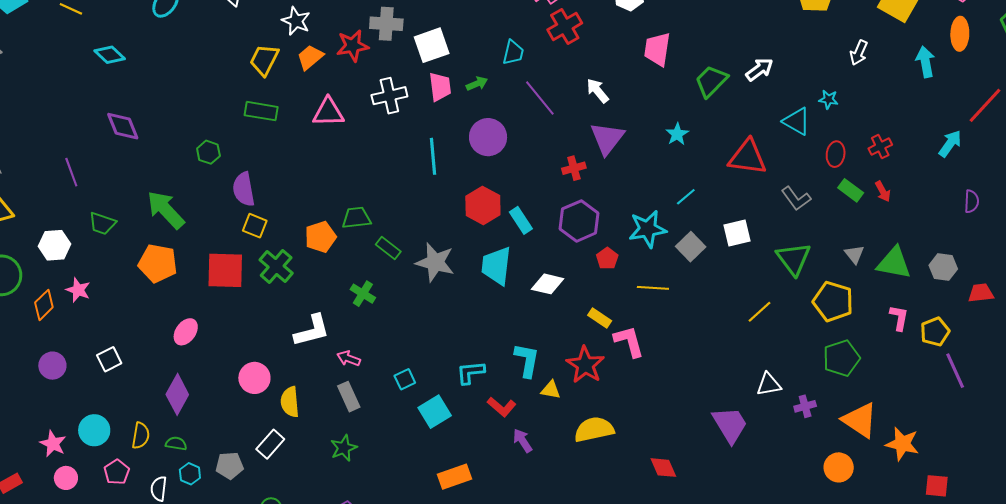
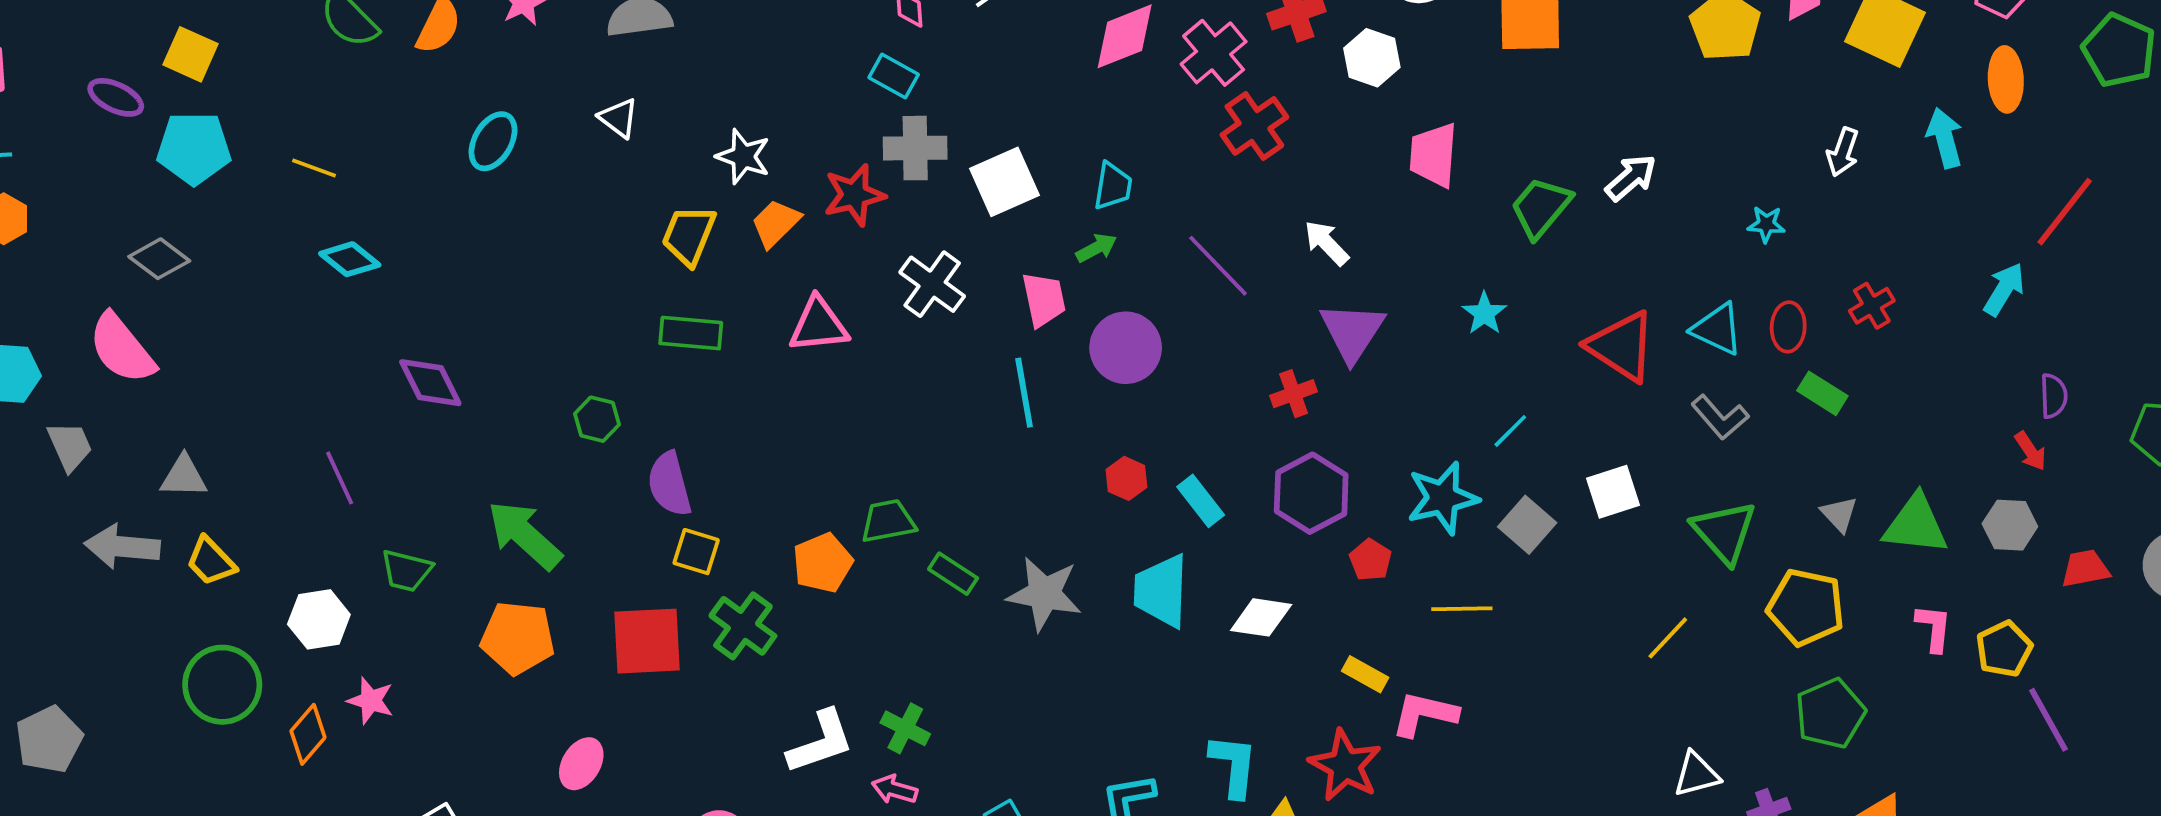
cyan trapezoid: (513, 53) -> (1113, 186), moved
white arrow: (859, 53) -> (1843, 152), moved
cyan diamond: (110, 55) -> (350, 259), moved
pink trapezoid: (440, 87) -> (1044, 299), moved
white cross: (389, 96) -> (932, 284), turned -36
cyan triangle: (797, 121) -> (1717, 329), moved
red triangle: (748, 157) -> (1622, 346), turned 30
red arrow: (883, 191) -> (2030, 451), moved
red hexagon: (483, 205) -> (1126, 478), size x0.6
green cross: (363, 294) -> (905, 728), moved
pink L-shape: (629, 341) -> (1425, 714), turned -57

